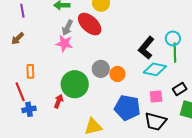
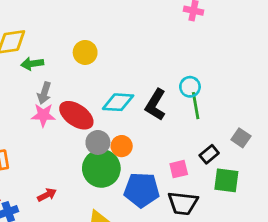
red ellipse: (90, 24) -> (76, 115), moved
cyan diamond: (155, 69) -> (118, 102), moved
green circle: (75, 84) -> (101, 168), moved
red arrow: (59, 101) -> (47, 195), turned 48

